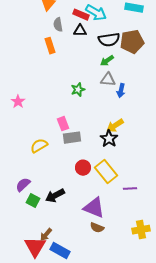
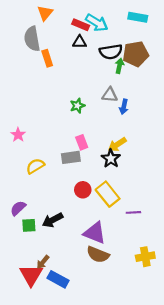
gray semicircle: (58, 25) -> (32, 39), moved, size x1.6
green arrow: (107, 61) -> (119, 66), moved, turned 136
pink star: (18, 102) -> (18, 135), moved
pink rectangle: (63, 124) -> (82, 142), moved
green square: (33, 201) -> (29, 225), turned -32
brown semicircle: (97, 228) -> (98, 255), size x1.5

